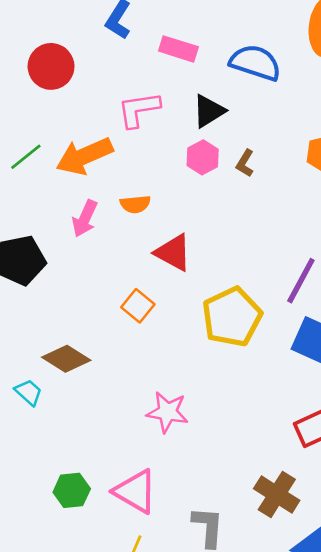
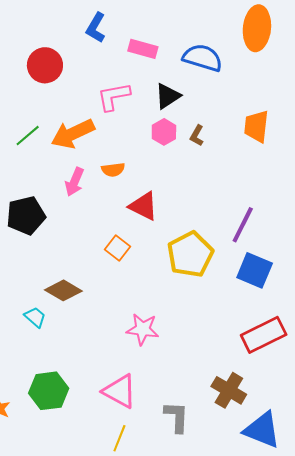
green hexagon: (72, 490) -> (49, 391), moved, size x1.4

